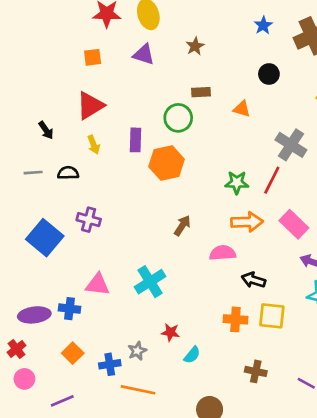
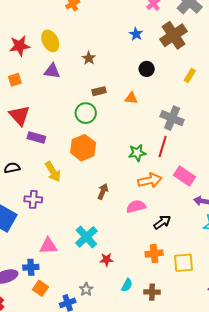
red triangle: (90, 106) -> (19, 115), turned -30
purple rectangle: (135, 140) -> (36, 137), moved, turned -66
yellow arrow: (94, 145) -> (53, 172), moved, size x1.5
black arrow: (254, 280) -> (162, 222), turned 138
yellow square: (272, 316) -> (184, 263), moved
red star: (170, 332) -> (106, 260), moved
orange square: (73, 353) -> (41, 288), moved
brown cross: (256, 371) -> (152, 292), moved

